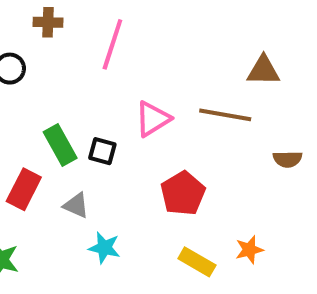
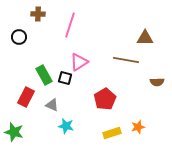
pink triangle: (153, 119) -> (79, 62), moved
yellow rectangle: (197, 262) -> (112, 133), turned -48

